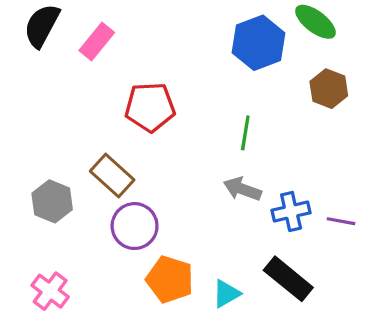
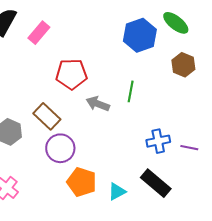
gray arrow: (242, 189) -> (98, 104), moved

